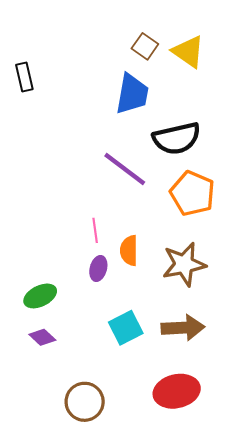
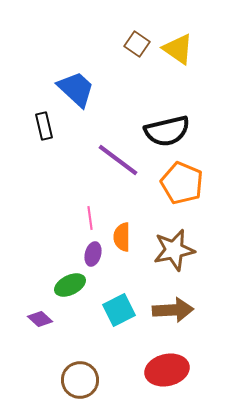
black rectangle: (24, 77) -> (44, 126), moved
blue trapezoid: (132, 94) -> (76, 89), moved, turned -57
green ellipse: (40, 296) -> (70, 285), moved

